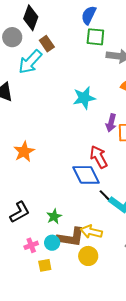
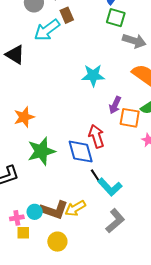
green star: (54, 216) -> (41, 151), moved, size x1.8
yellow arrow: (91, 232) -> (75, 208), turned -55
pink cross: (31, 245) -> (17, 218), moved
yellow circle: (88, 256) -> (57, 242), moved

